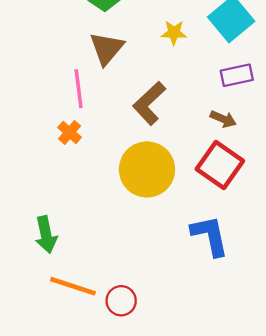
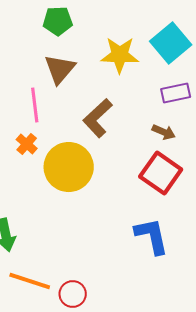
yellow star: (174, 33) -> (120, 55), size x1.6
yellow circle: (147, 169) -> (69, 167), moved

